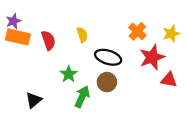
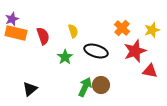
green star: (69, 74) -> (65, 57), moved
brown circle: (107, 82) -> (101, 85), moved
green arrow: (82, 97) -> (85, 87), moved

